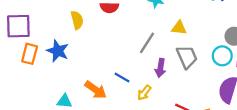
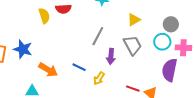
yellow semicircle: (77, 20) -> (44, 16), moved
yellow triangle: (179, 28) -> (134, 20), moved, turned -32
orange arrow: (96, 90) -> (48, 70), moved

